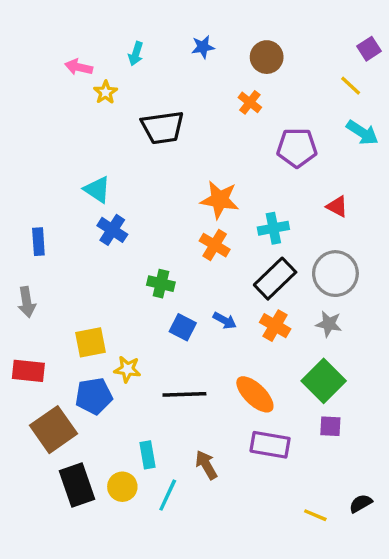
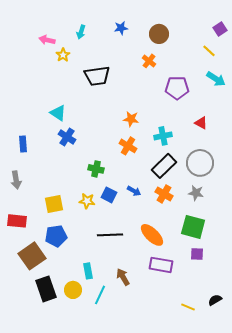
orange star: (220, 200) -> (131, 119), size x0.7
yellow star: (127, 369) -> (87, 201), moved
green square: (324, 381) -> (193, 227), turned -30

